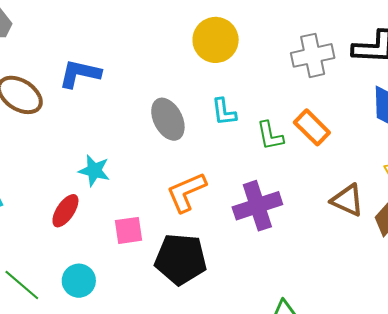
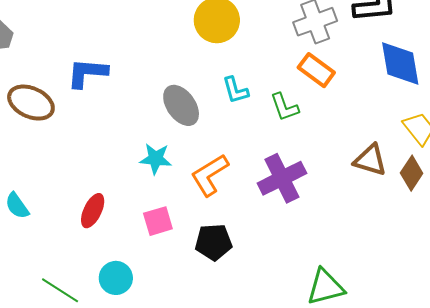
orange rectangle: (312, 127) -> (316, 70), moved
cyan star: (94, 171) -> (156, 159), moved
black pentagon: (181, 259) -> (214, 242), size x0.7

